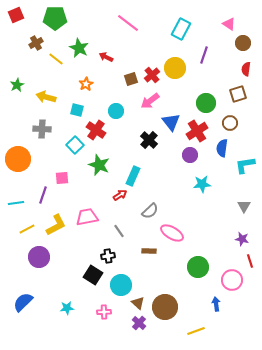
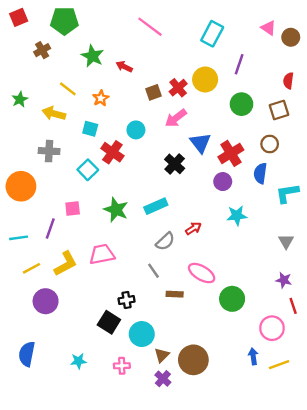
brown circle: (243, 43) -> (291, 37), moved
yellow line: (56, 59) -> (68, 89), moved
green circle: (206, 103) -> (241, 104), moved
green star: (99, 165) -> (116, 210), moved
cyan rectangle: (133, 176) -> (156, 206), turned 42
red arrow: (120, 195) -> (193, 228), moved
gray semicircle: (150, 211) -> (165, 241), moved
gray line: (119, 231) -> (154, 271), moved
green circle: (198, 267) -> (232, 299), moved
blue semicircle: (23, 302) -> (27, 354), turned -35
brown triangle: (138, 303) -> (162, 355), turned 32
yellow line: (196, 331) -> (279, 365), moved

